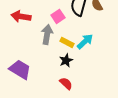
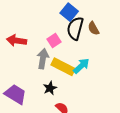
yellow rectangle: (67, 42) -> (63, 67), size x1.6
black star: (66, 60) -> (50, 88), moved

